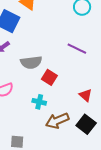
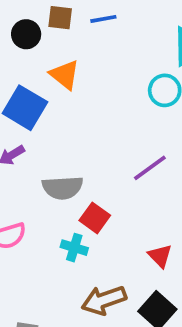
purple line: (77, 49) -> (150, 168), turned -66
cyan cross: (39, 102) -> (74, 248), moved

